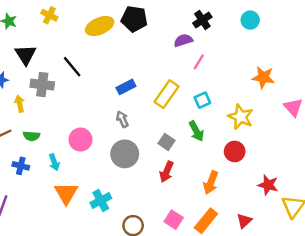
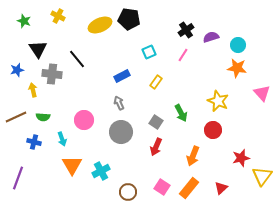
black cross: (202, 20) -> (186, 30), moved
cyan circle: (250, 20) -> (238, 45), moved
purple semicircle: (183, 40) -> (211, 37), moved
yellow rectangle: (167, 94) -> (156, 82), size x0.6
cyan square: (202, 100) -> (149, 52), moved
red star: (268, 185) -> (241, 158), turned -30

